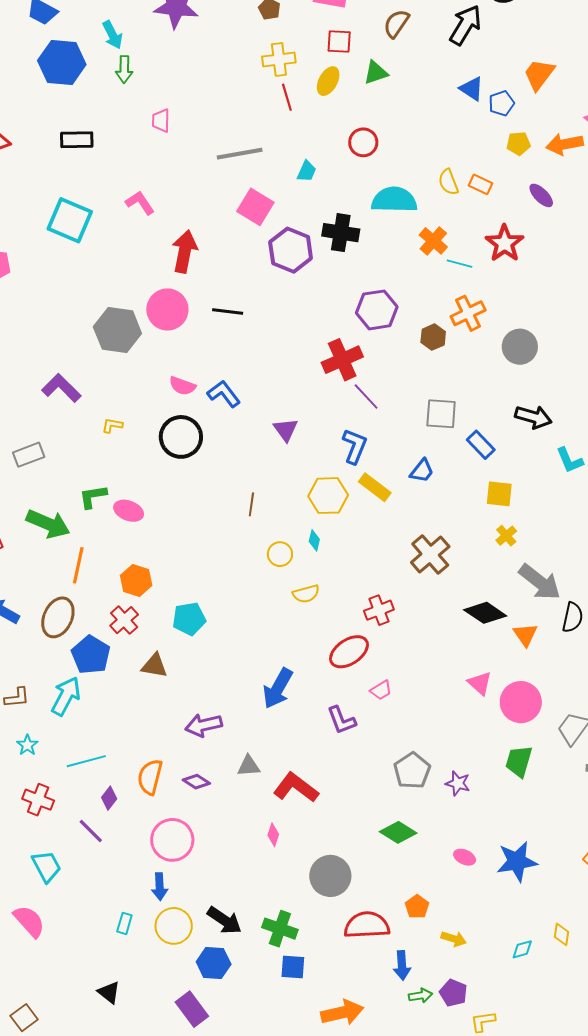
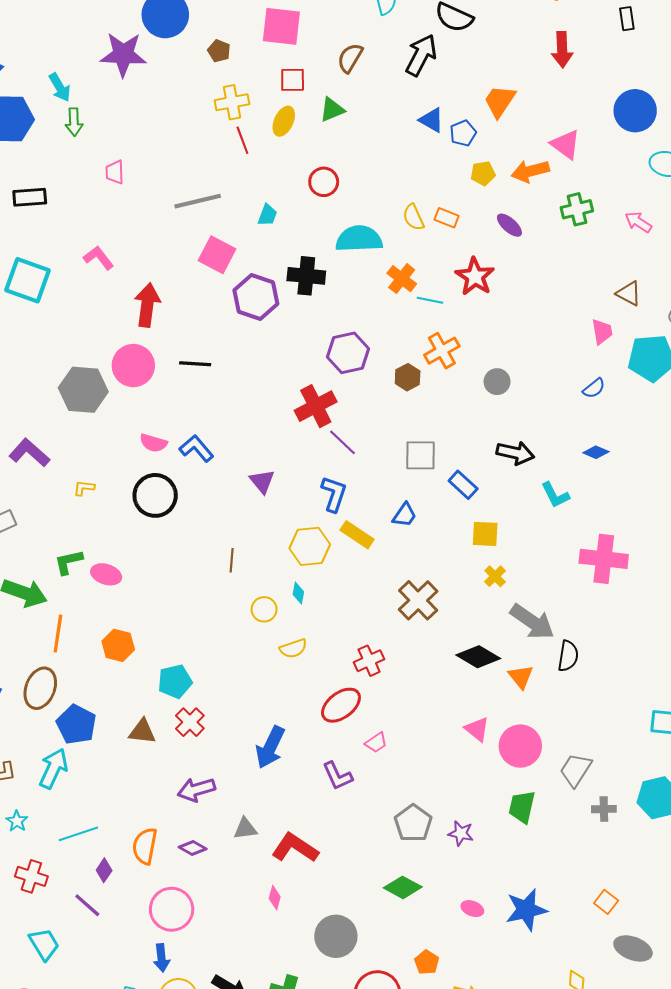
gray circle: (520, 347) -> (497, 382), size x0.7
red cross: (124, 620) -> (190, 722), moved

